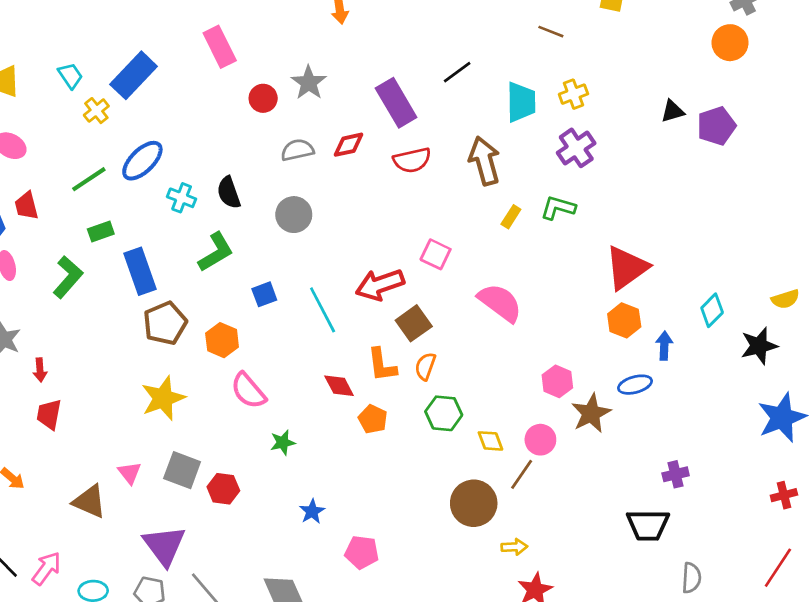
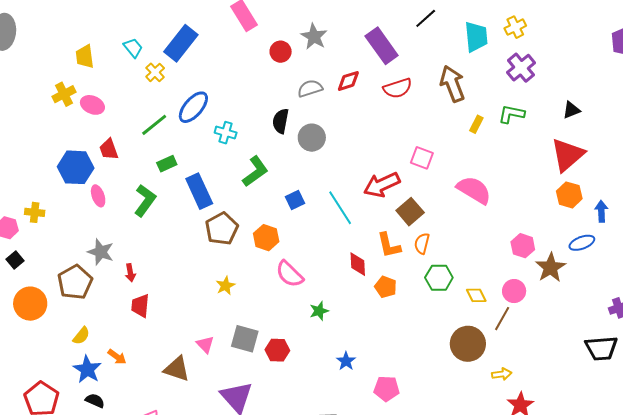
black triangle: (673, 111) -> (571, 110), moved
black semicircle: (229, 193) -> (281, 121), moved, turned 35
red diamond: (339, 386) -> (358, 264), turned 30
yellow star: (163, 398) -> (225, 286), size x0.6

